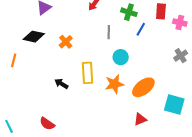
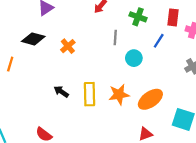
blue line: (141, 29) -> (159, 41), moved
cyan circle: (121, 57) -> (134, 58), moved
yellow rectangle: (87, 73) -> (90, 94), moved

